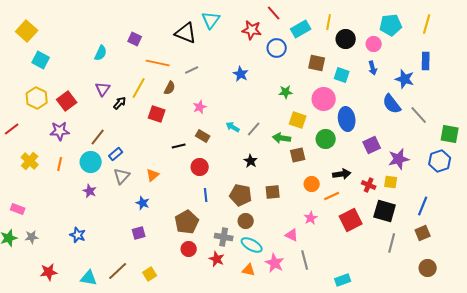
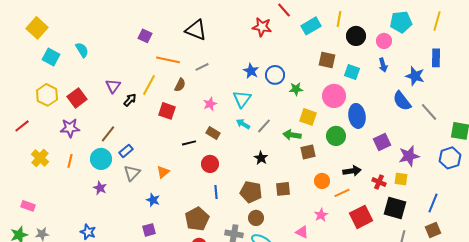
cyan triangle: (211, 20) -> (242, 99), moved
blue circle: (277, 48) -> (275, 75), moved
cyan semicircle: (101, 53) -> (82, 50), moved, turned -56

